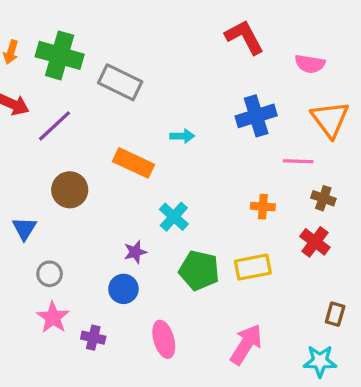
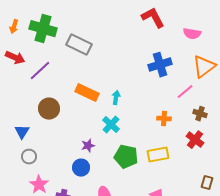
orange triangle: (330, 119) -> (204, 67), turned 30
cyan arrow: (182, 136) -> (116, 98), moved, turned -80
pink line: (298, 161) -> (185, 92), turned -42
gray circle: (50, 274) -> (29, 157), moved

